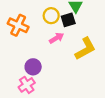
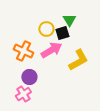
orange cross: (18, 25) -> (23, 51), moved
pink arrow: (56, 38) -> (51, 50), size x1.5

